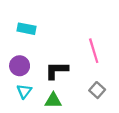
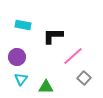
pink line: (94, 51) -> (73, 56), moved, turned 65
black L-shape: (57, 70) -> (53, 36), moved

